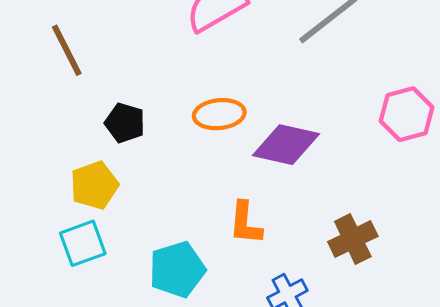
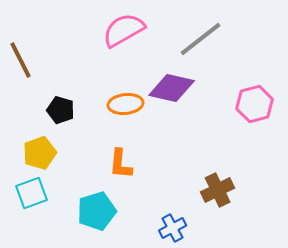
purple diamond: (286, 145) -> (172, 88), moved
orange L-shape: (245, 223) -> (121, 164), moved

